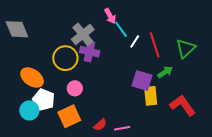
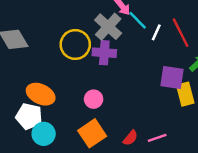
gray cross: (83, 34) -> (108, 27), moved
yellow circle: (65, 58) -> (75, 44), moved
white pentagon: (44, 100) -> (29, 116), moved

